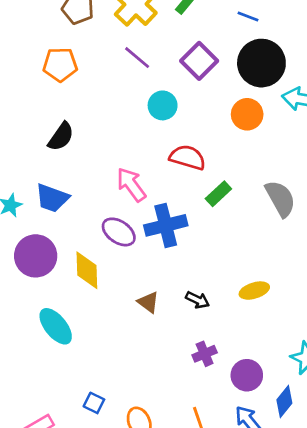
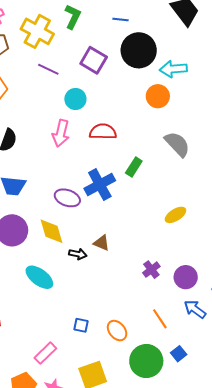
orange circle: (247, 114) -> (158, 96), moved
pink arrow: (131, 185) -> (61, 133), moved, turned -116
green rectangle: (218, 194) -> (134, 167), moved
black arrow: (197, 300) -> (78, 254), moved

